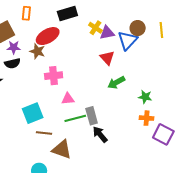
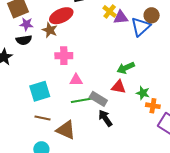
red triangle: (107, 58) -> (119, 87), moved, turned -42
green star: (145, 97) -> (143, 93), moved
gray rectangle: (92, 116) -> (98, 99), turned -48
brown line: (44, 133) -> (42, 118), moved

